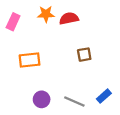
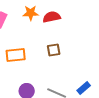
brown square: (84, 55) -> (54, 50), moved

